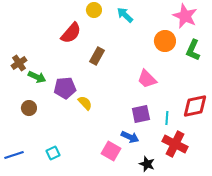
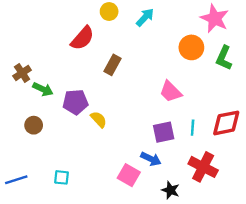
cyan arrow: (125, 15) -> (145, 17), turned 90
cyan line: (167, 118) -> (193, 128), moved
cyan square: (53, 153) -> (61, 177), turned 32

